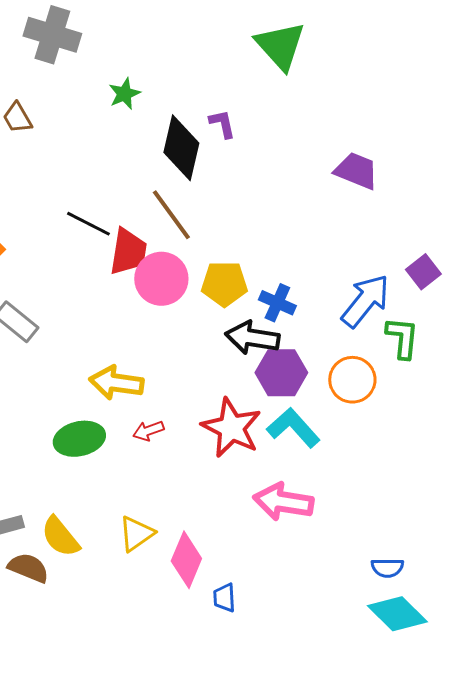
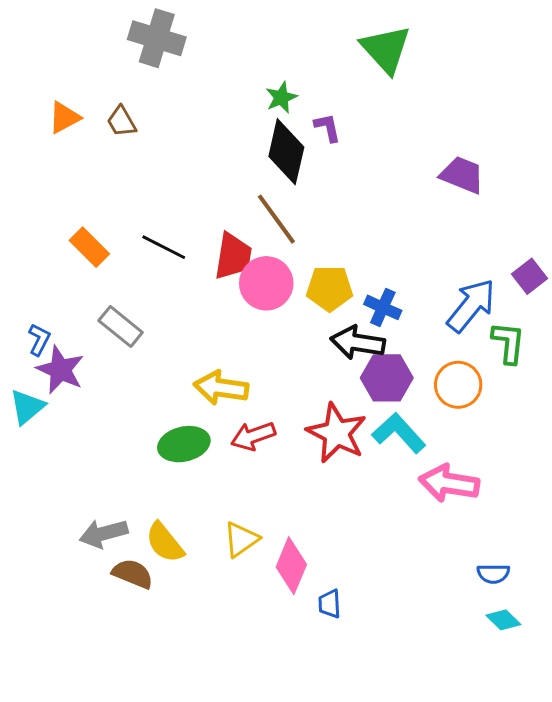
green star: (124, 94) -> (281, 97), moved
black line: (88, 224) -> (164, 247), moved
red arrow: (148, 431) -> (253, 436), size x1.4
pink arrow: (283, 502) -> (449, 483), moved
cyan diamond: (397, 614) -> (503, 620), size x0.6

